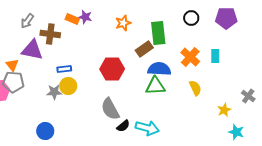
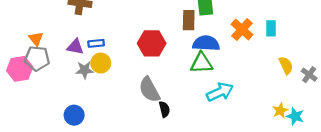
brown rectangle: (144, 49) -> (189, 20), turned -54
purple triangle: (32, 50) -> (75, 47), moved, size x0.7
yellow semicircle: (195, 88) -> (286, 65), moved
yellow star: (224, 110) -> (280, 111), moved
black semicircle: (123, 126) -> (164, 109), turned -64
cyan arrow: (147, 128) -> (220, 92), moved, turned -40

